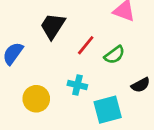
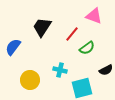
red line: (86, 45) -> (72, 34), moved

